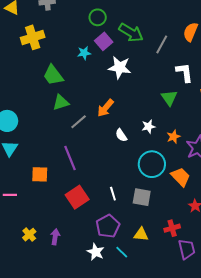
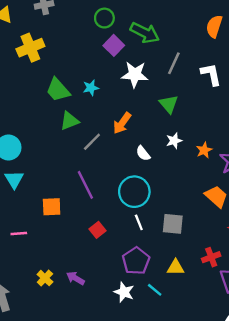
gray line: (162, 44) -> (174, 63), moved
cyan star: (84, 53) -> (91, 88), moved
green triangle: (169, 98) -> (169, 104), moved
cyan circle: (152, 164) -> (134, 192), moved
red square: (77, 197) -> (97, 230), size x0.6
purple arrow: (55, 237) -> (75, 278), turned -63

